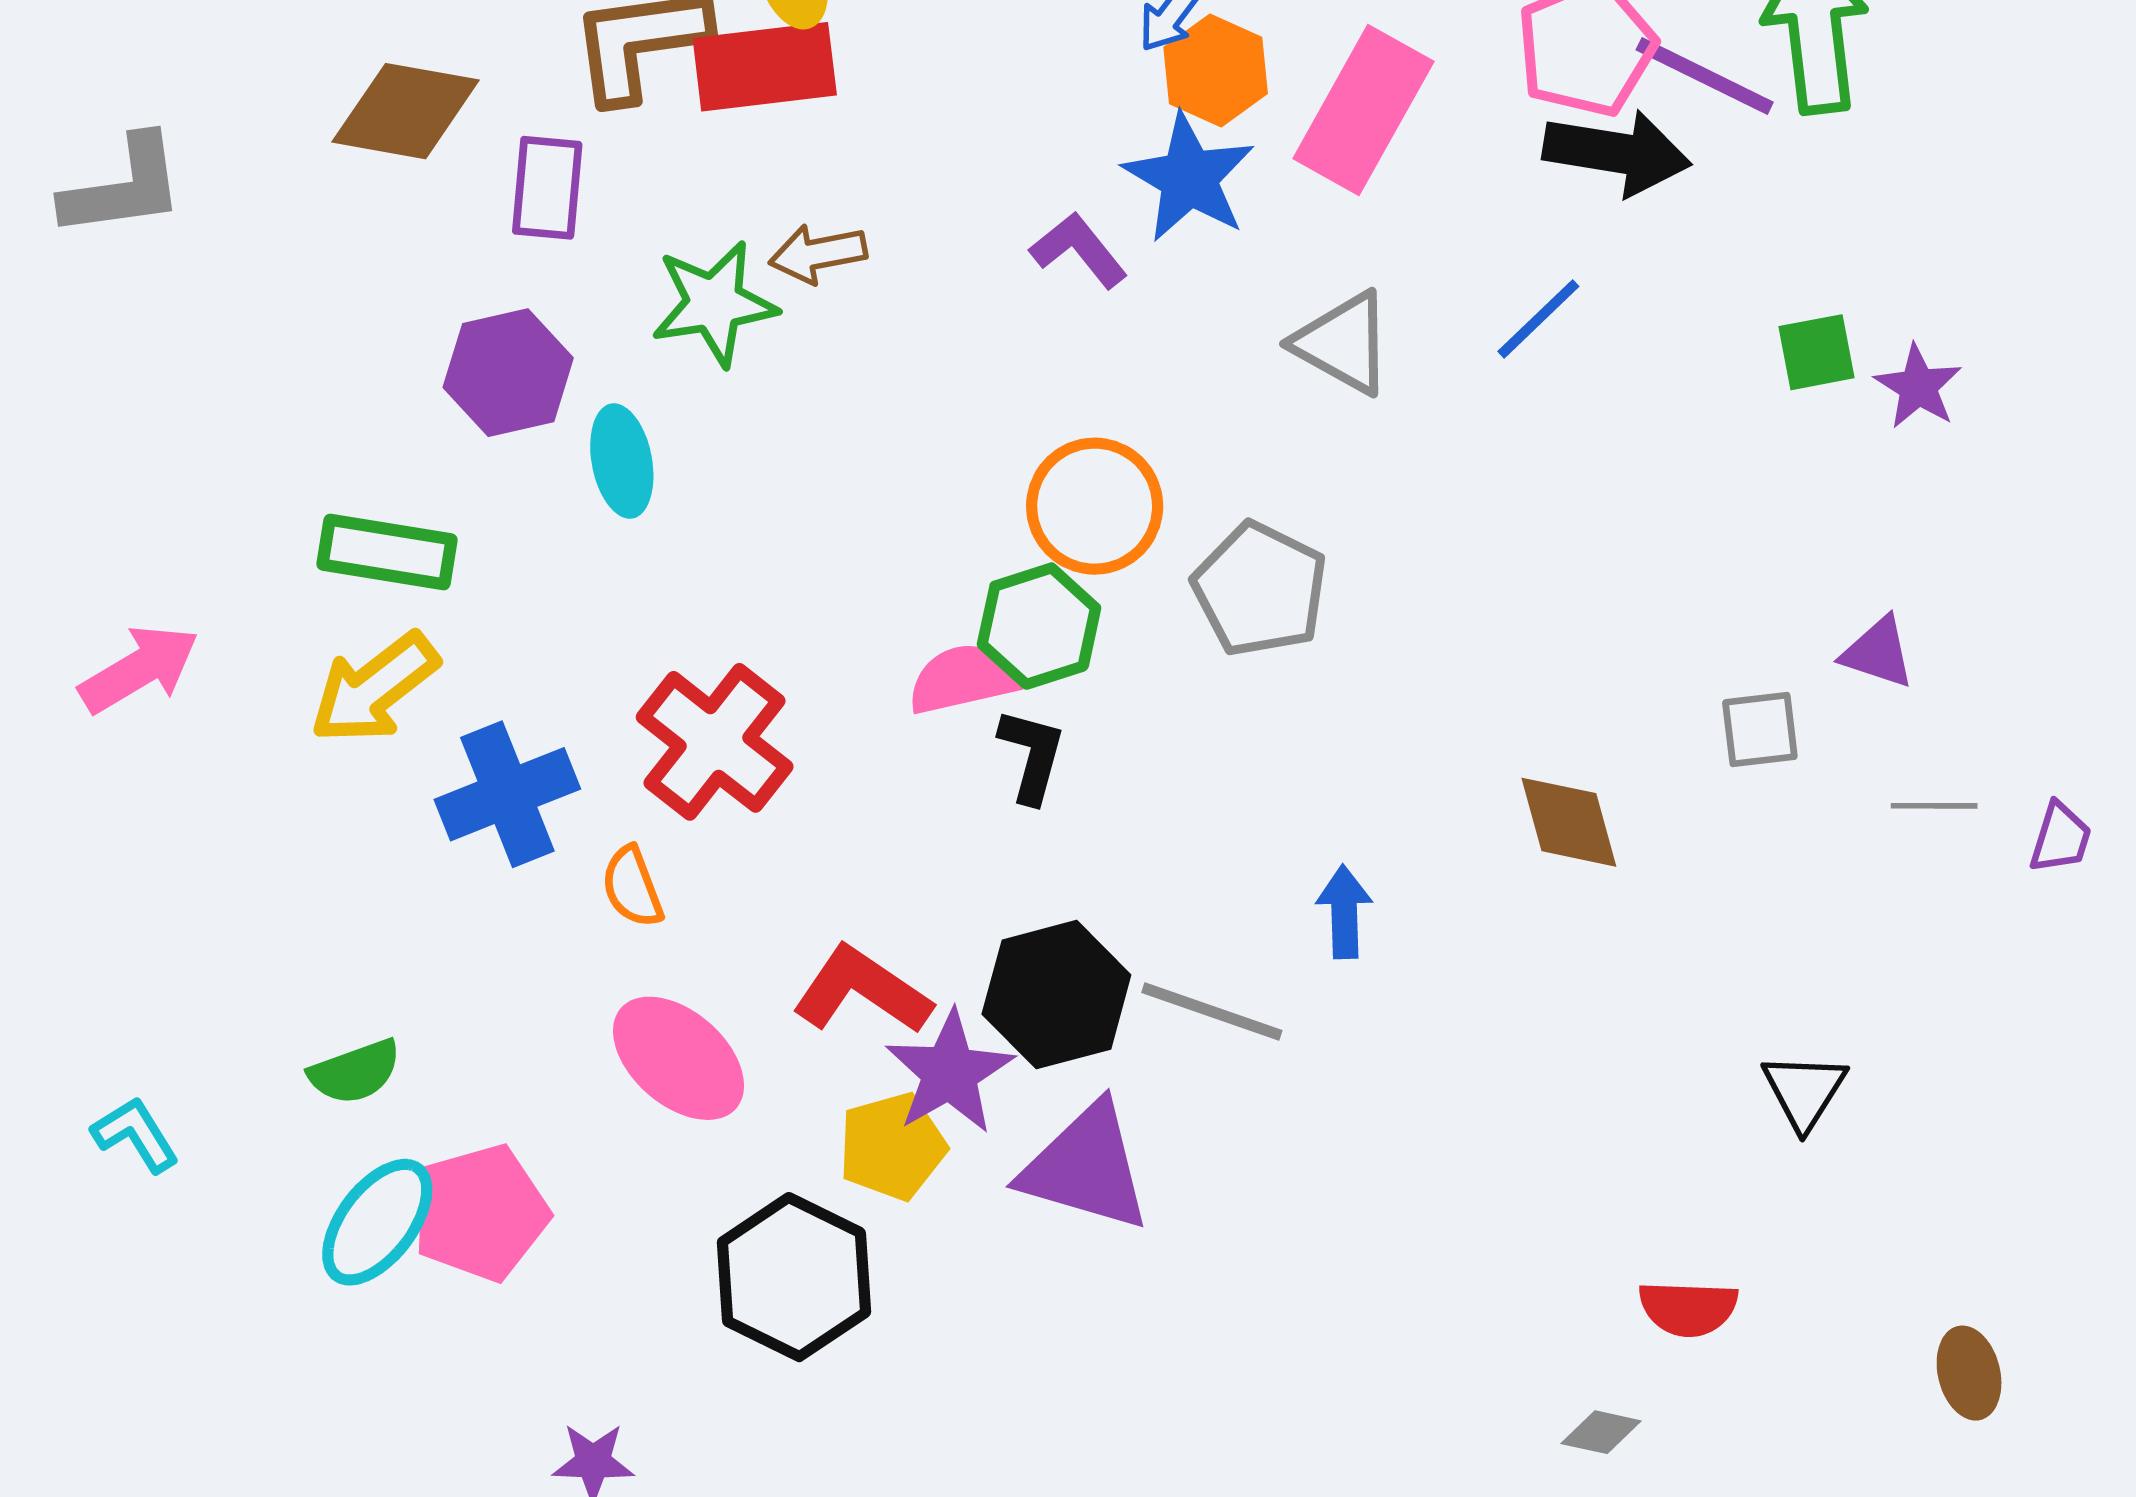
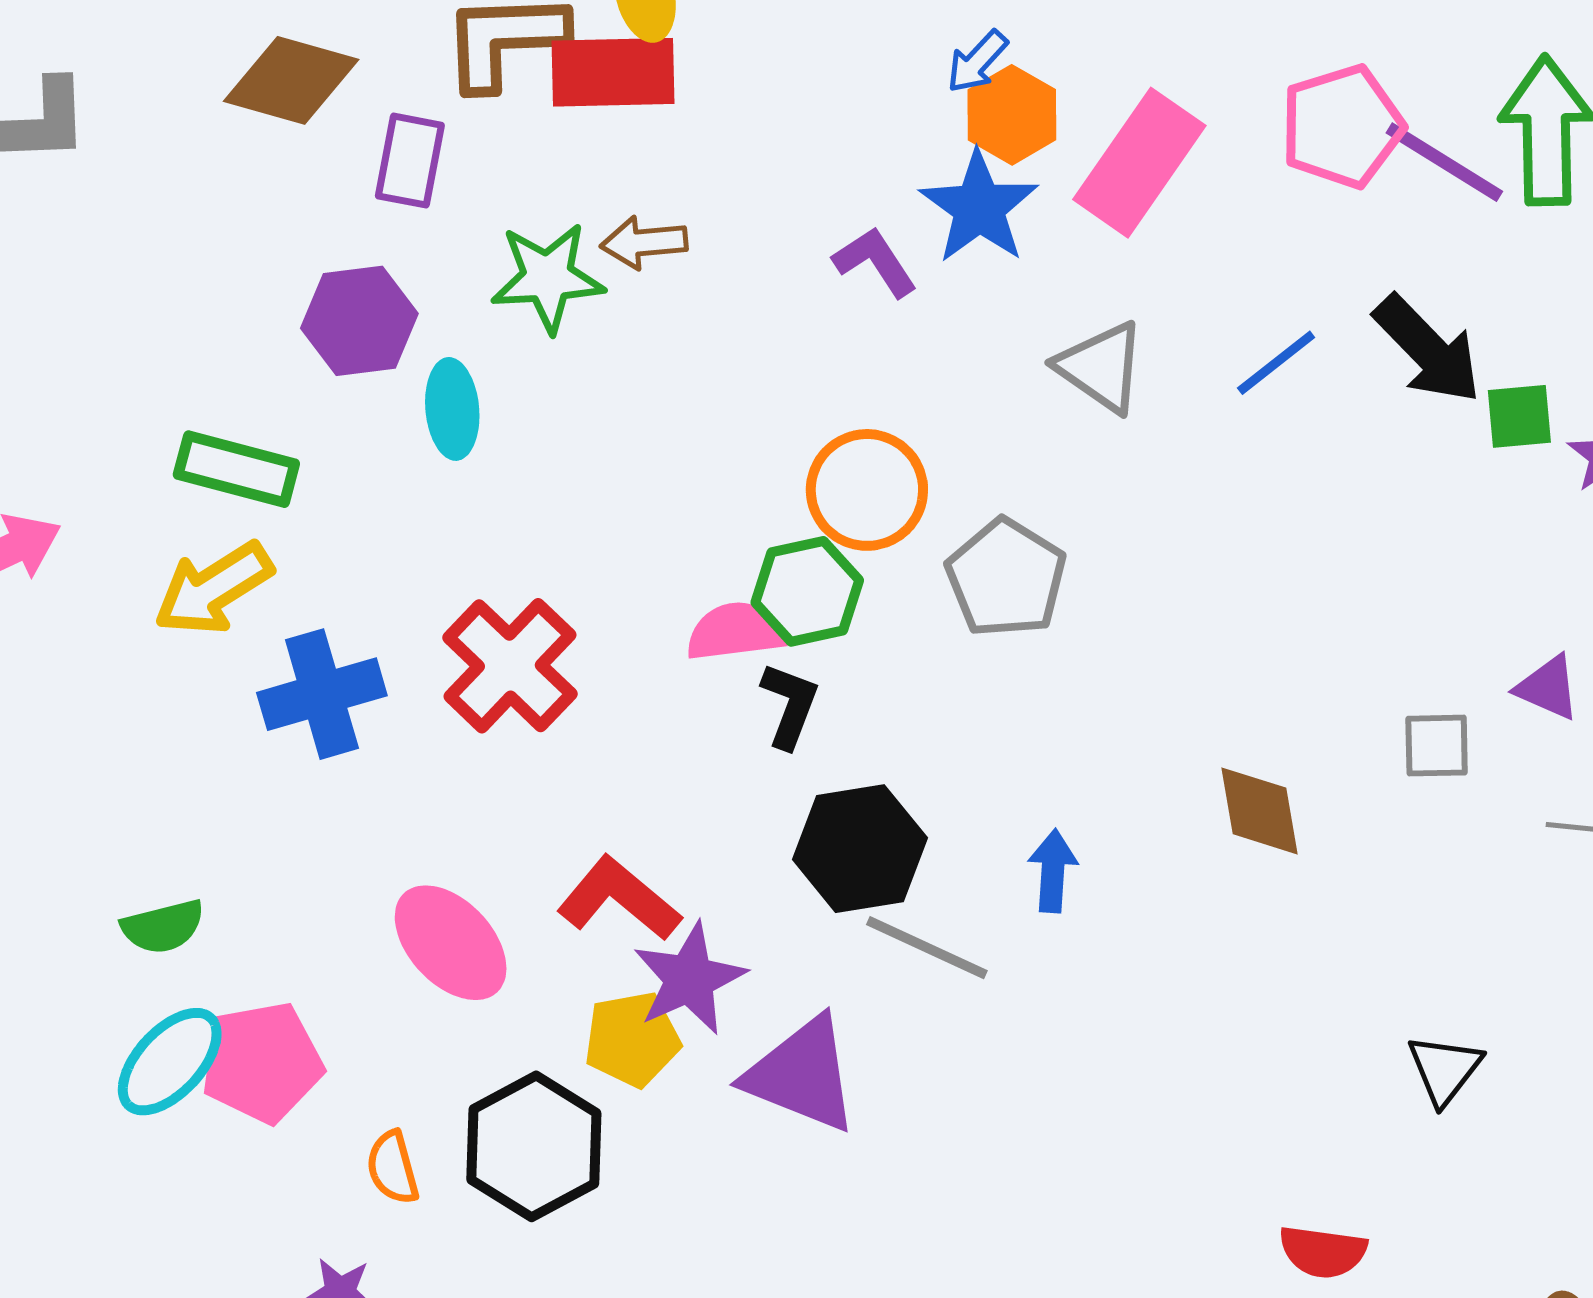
black arrow: (1617, 153) -> (1428, 349), moved, turned 31
orange semicircle: (632, 887) -> (393, 1168), moved
black hexagon: (1056, 995) -> (860, 849), moved

